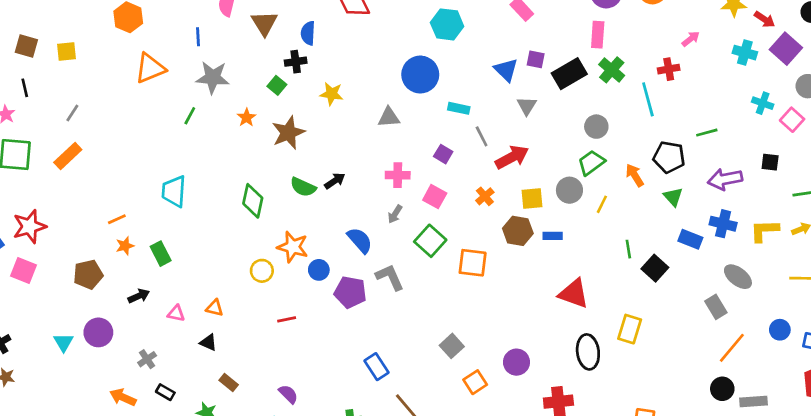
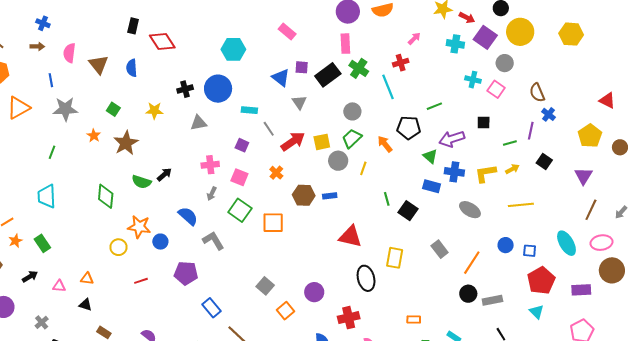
black cross: (296, 62) -> (185, 89), moved
green line: (190, 116) -> (52, 152), moved
green triangle: (673, 197) -> (430, 156), moved
yellow square: (532, 198) -> (322, 142), moved
purple pentagon: (350, 292) -> (186, 273), moved
gray rectangle: (716, 307) -> (440, 249), moved

